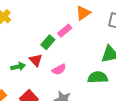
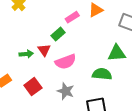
pink rectangle: (65, 31) -> (72, 17), moved
pink semicircle: (59, 69) -> (66, 62), size x1.5

